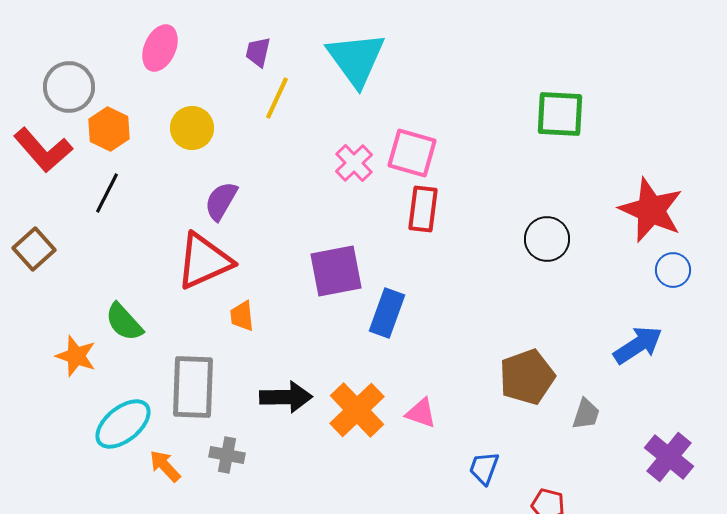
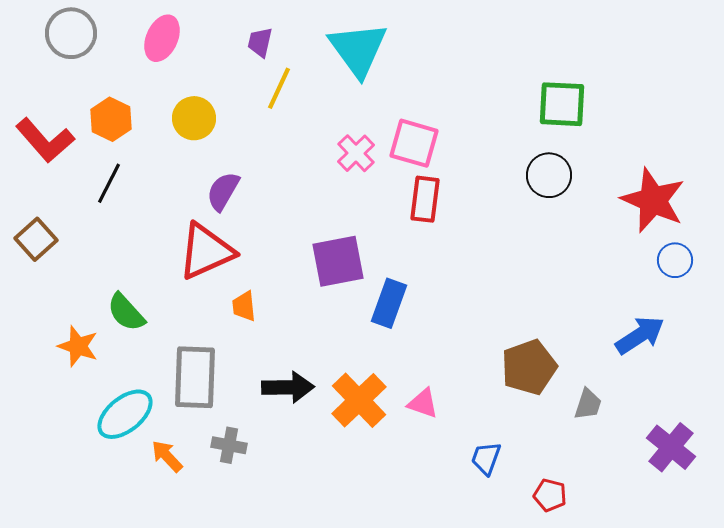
gray circle: (69, 87) -> (71, 33), moved
black circle: (547, 239) -> (549, 175), moved

